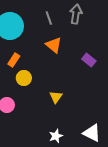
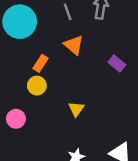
orange rectangle: (14, 60) -> (41, 63), moved

